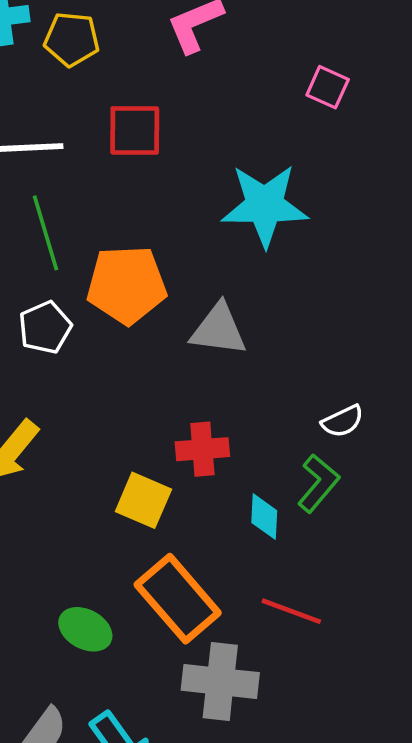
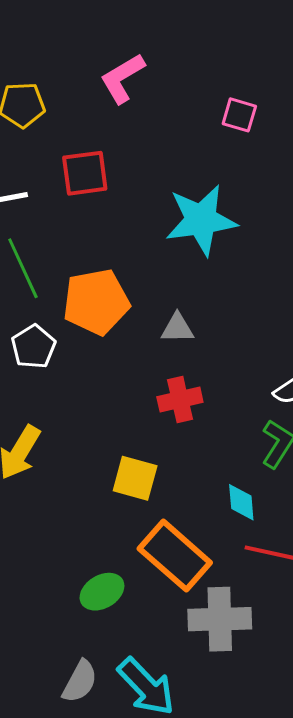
gray triangle: (219, 330) -> (177, 328), size x0.7
red cross: (202, 449) -> (180, 399), moved
cyan diamond: (264, 517) -> (241, 502), moved
green ellipse: (85, 629) -> (102, 592), turned -51

